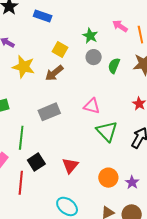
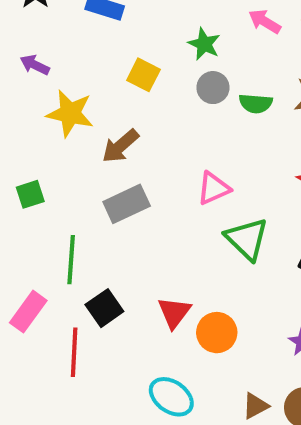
green semicircle: (114, 66) -> (256, 103), turned -105
brown arrow: (54, 73) -> (120, 146), moved
pink triangle: (92, 106) -> (214, 188), turned -36
orange circle: (108, 178) -> (217, 333), moved

